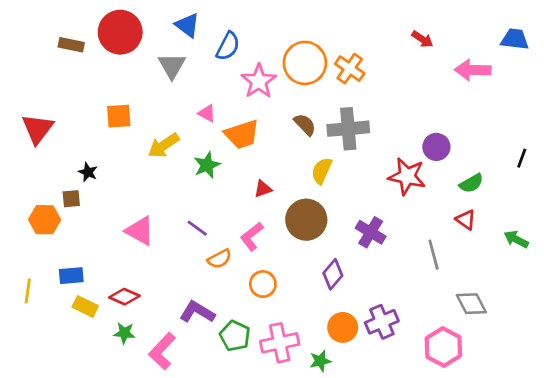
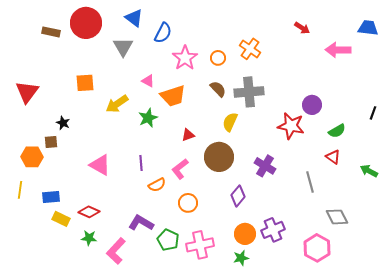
orange circle: (305, 63) -> (218, 58), moved, size x0.5
purple line: (197, 228) -> (141, 163), turned 49
yellow line: (28, 291) -> (20, 190), moved
green star: (320, 361) -> (241, 258), moved

